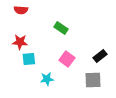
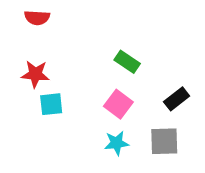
green rectangle: (61, 28) -> (127, 62), moved
cyan star: (47, 79) -> (117, 143), moved

